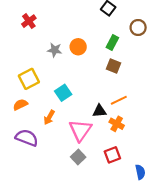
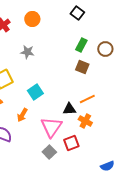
brown circle: (138, 27) -> (105, 49), moved
orange circle: (78, 47) -> (32, 19), moved
red square: (112, 155) -> (71, 143), moved
blue semicircle: (140, 172) -> (107, 166), turned 80

